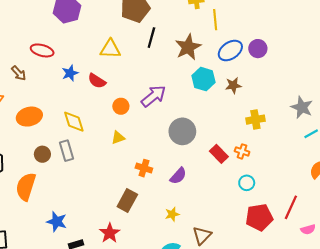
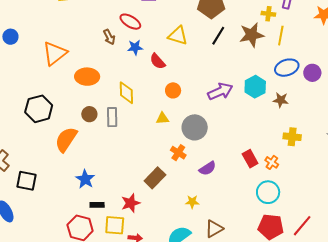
brown star: (188, 47) -> (252, 35), moved
red ellipse: (42, 50) -> (130, 22), moved
brown arrow: (19, 73) -> (109, 37), moved
purple arrow: (154, 96) -> (220, 91), moved
gray circle: (182, 131) -> (195, 127), moved
cyan circle: (247, 183) -> (268, 192), size x1.5

